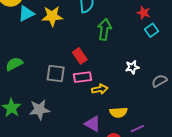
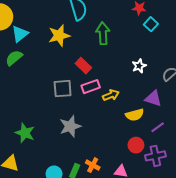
yellow star: (52, 16) -> (59, 36), moved
green semicircle: (14, 64) -> (14, 58), moved
gray star: (39, 110) -> (70, 126), moved
purple triangle: (93, 124) -> (153, 98), moved

